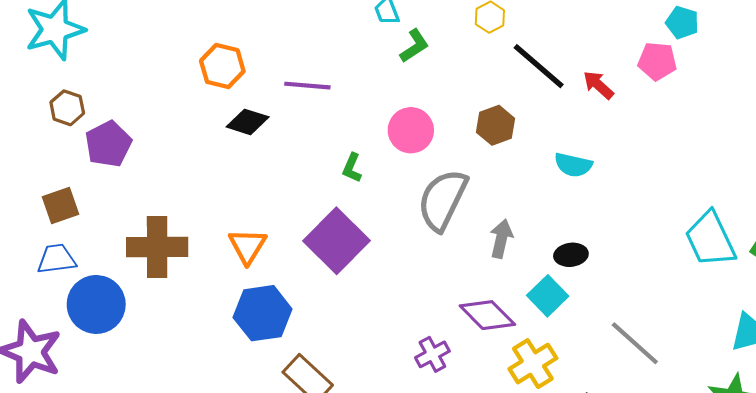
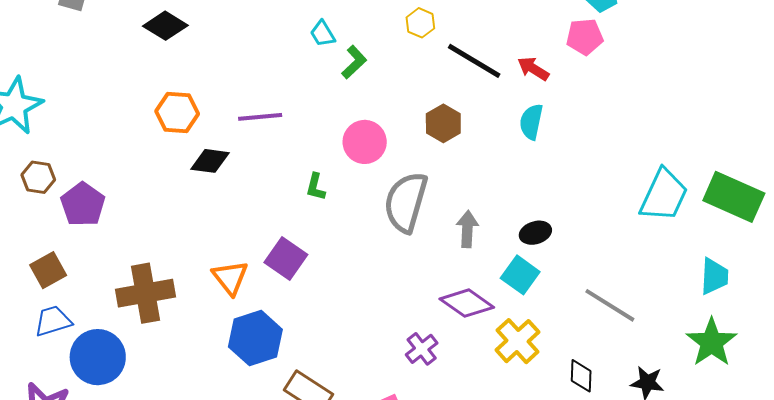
cyan semicircle: (573, 165) -> (531, 122), moved, turned 99
cyan trapezoid: (710, 239) -> (664, 195), turned -120
purple square: (336, 241) -> (286, 258), moved, size x0.7

